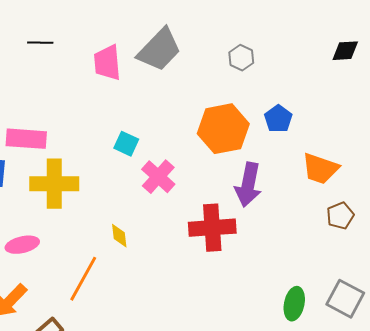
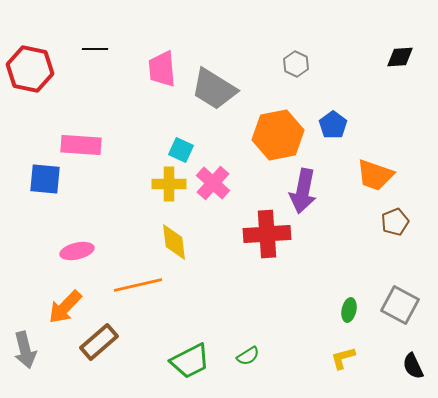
gray trapezoid: (159, 50) -> (214, 89), moved, turned 78
yellow cross: (54, 184) -> (169, 184), moved, size x0.7
yellow diamond: (119, 236) -> (174, 242), size x1.5
orange line: (83, 279) -> (138, 285), turned 48
green ellipse: (294, 304) -> (349, 310), size x0.7

